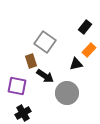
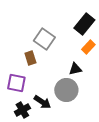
black rectangle: (85, 27) -> (84, 24), size x1.5
black triangle: (76, 64) -> (75, 69), moved
black arrow: (45, 76) -> (42, 102), moved

